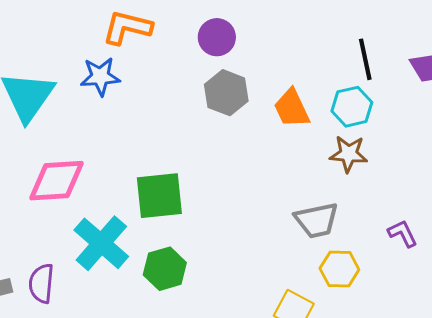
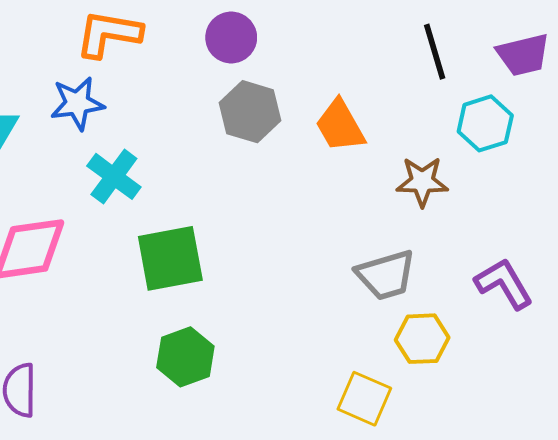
cyan hexagon: (352, 107) -> (485, 123), moved
purple L-shape: (403, 233) -> (504, 284), size x1.4
cyan cross: (101, 243) -> (114, 176), moved, size x0.7

